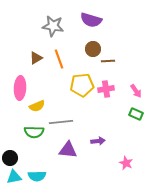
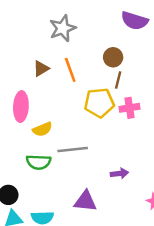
purple semicircle: (91, 20) -> (135, 21), moved
gray star: (53, 26) -> (63, 28), turned -30
brown line: (108, 61) -> (118, 80), moved, turned -72
purple triangle: (68, 150) -> (85, 201), moved

